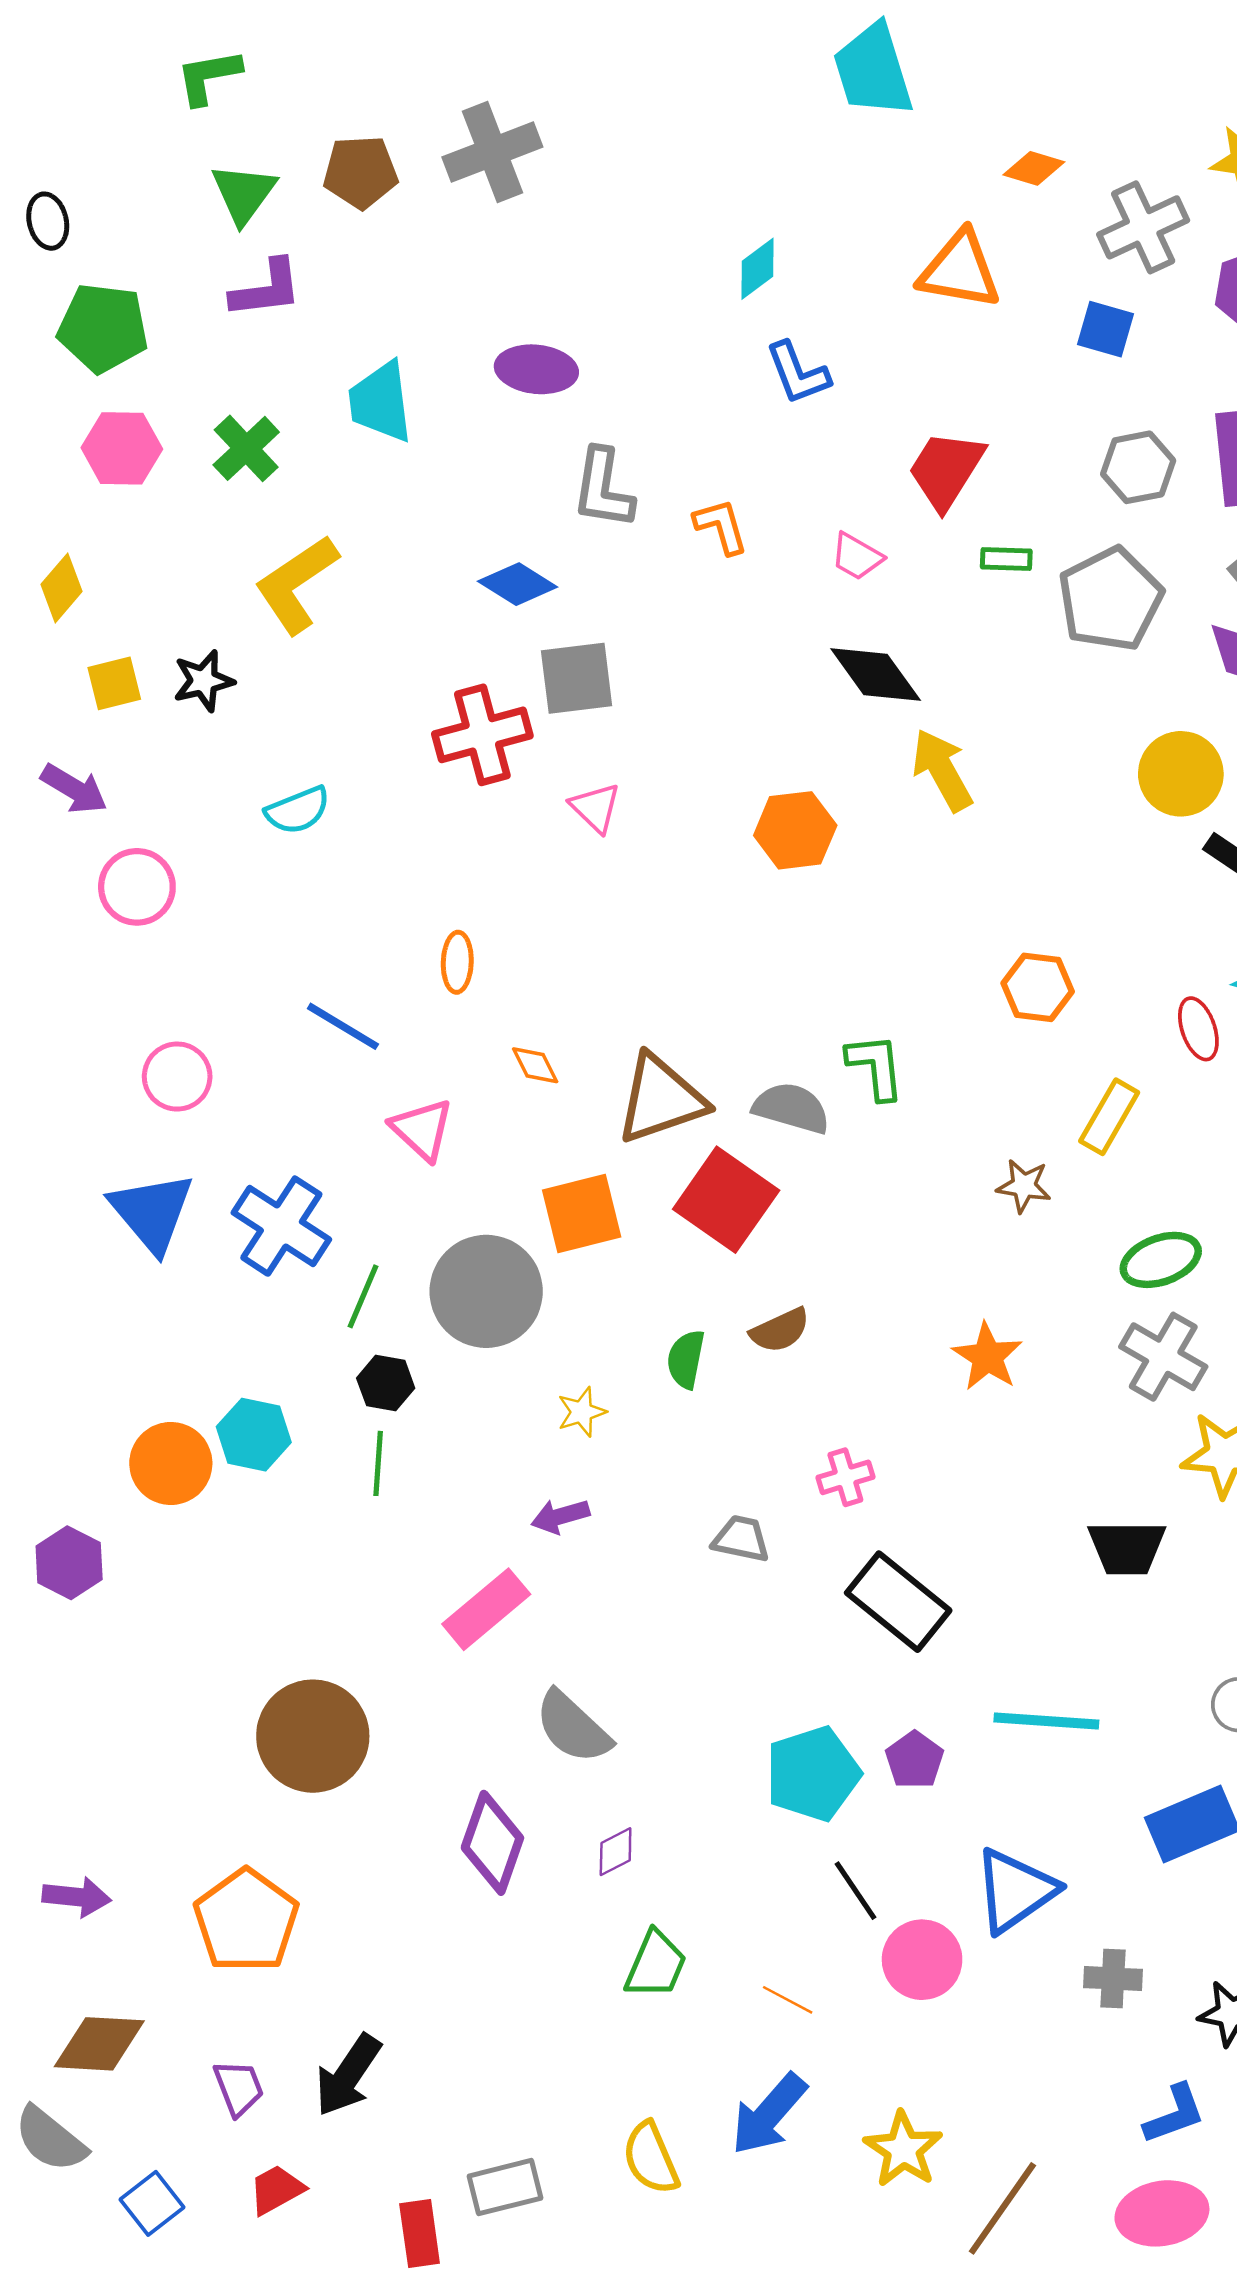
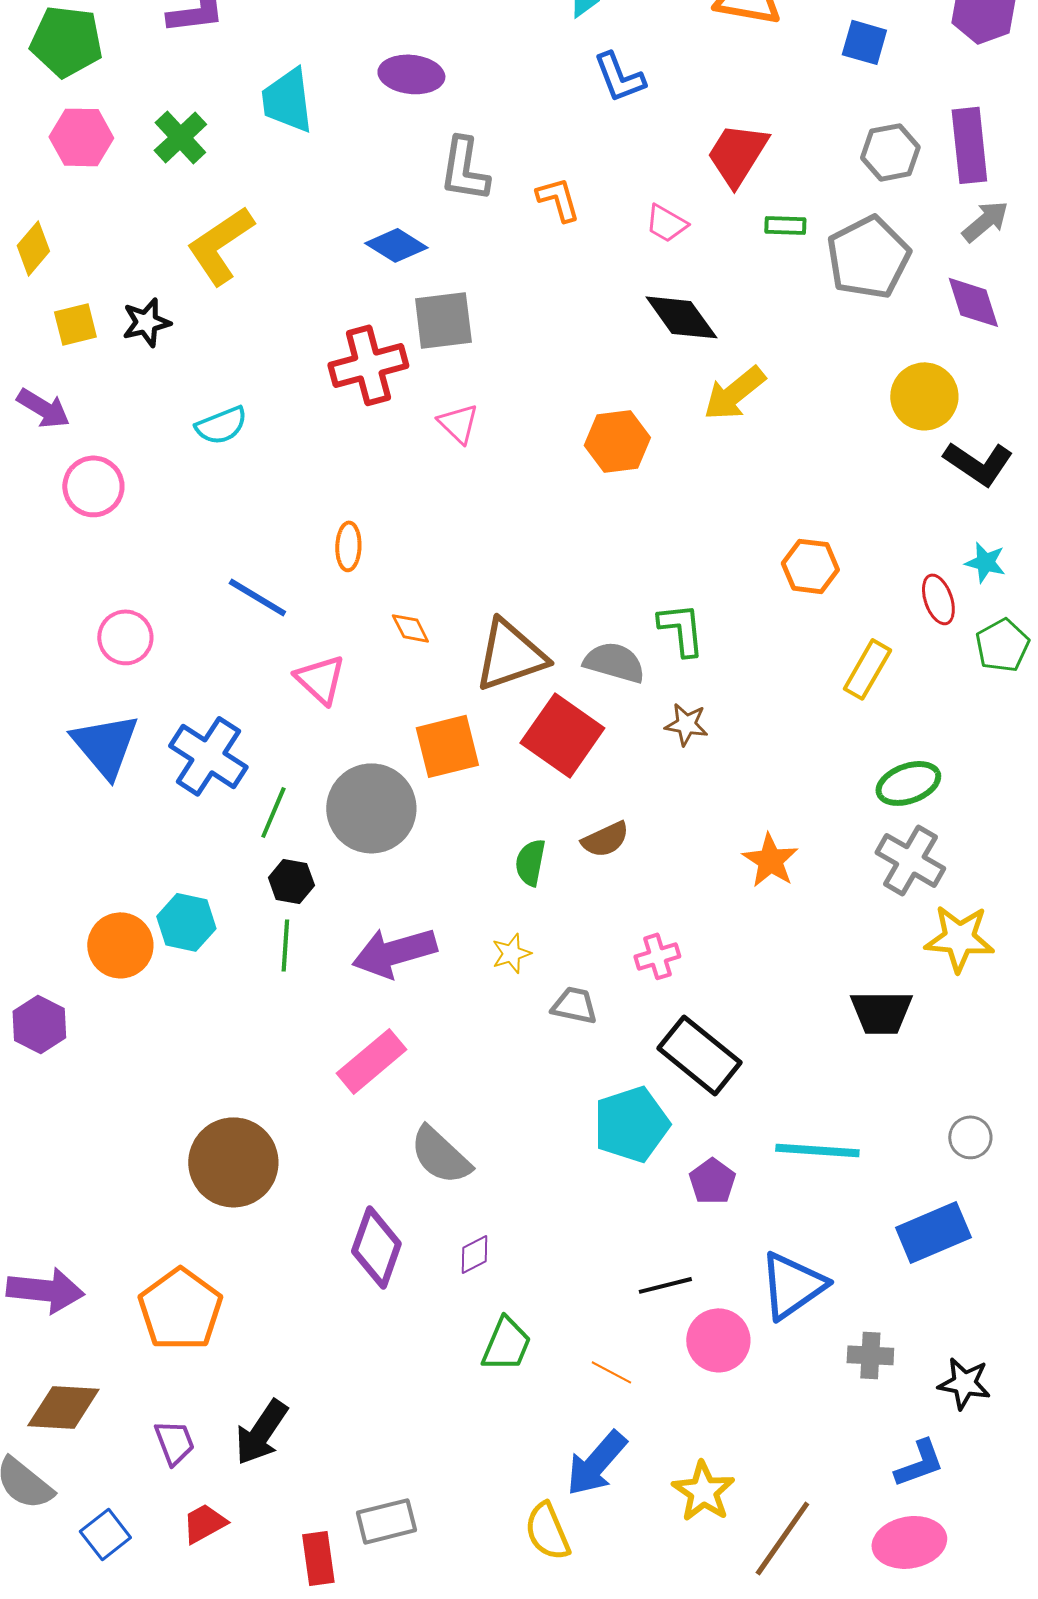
yellow arrow: (942, 770) -> (734, 393), turned -100
brown star: (1024, 1186) -> (686, 724), moved
yellow star: (582, 1412) -> (511, 953), moved
purple arrow: (560, 1516) -> (394, 952), moved, size x1.8
cyan pentagon: (813, 1774) -> (631, 1124), moved
black line: (855, 1891) -> (665, 1285), turned -70
purple arrow: (77, 1897) -> (45, 1290), size x1.4
yellow semicircle: (651, 2158) -> (547, 1531), moved

